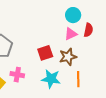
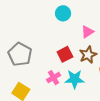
cyan circle: (73, 15) -> (63, 13), moved
pink cross: (17, 75) -> (53, 78), moved, turned -32

